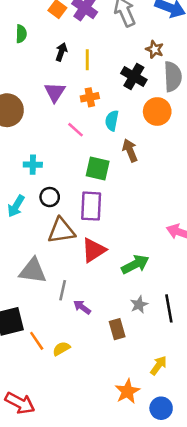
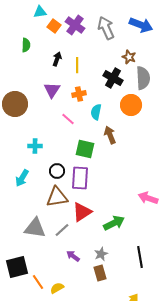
black circle: (50, 197) -> (57, 171), moved
gray line: (63, 290) -> (62, 230), moved, turned 35
gray star: (139, 305) -> (101, 254), moved

